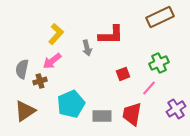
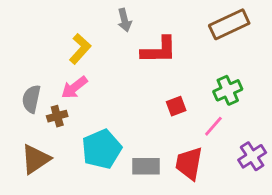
gray arrow: (87, 48) -> (125, 20), moved

